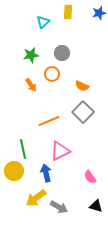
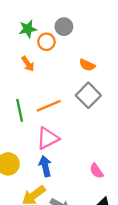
orange circle: (52, 74) -> (46, 42), moved
green line: (23, 149) -> (20, 110), moved
pink triangle: (60, 151) -> (48, 138), moved

